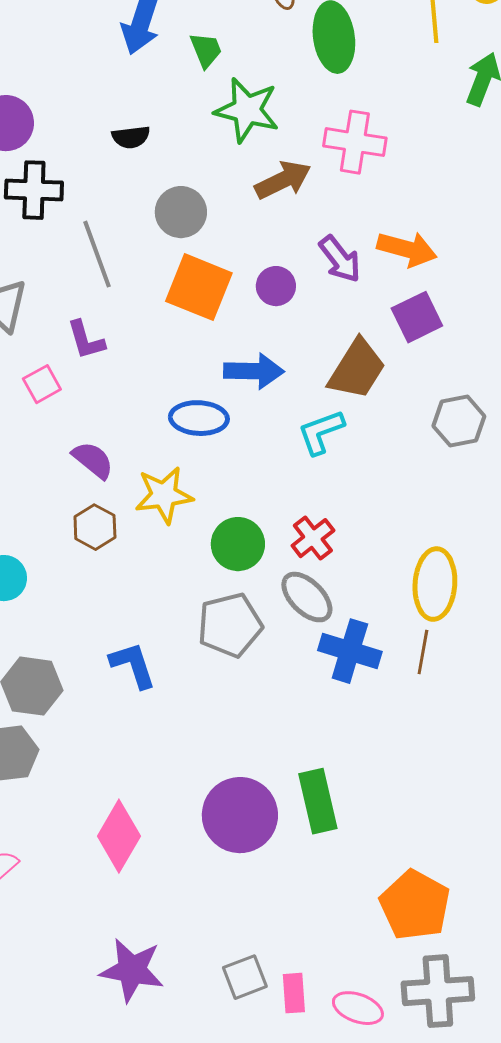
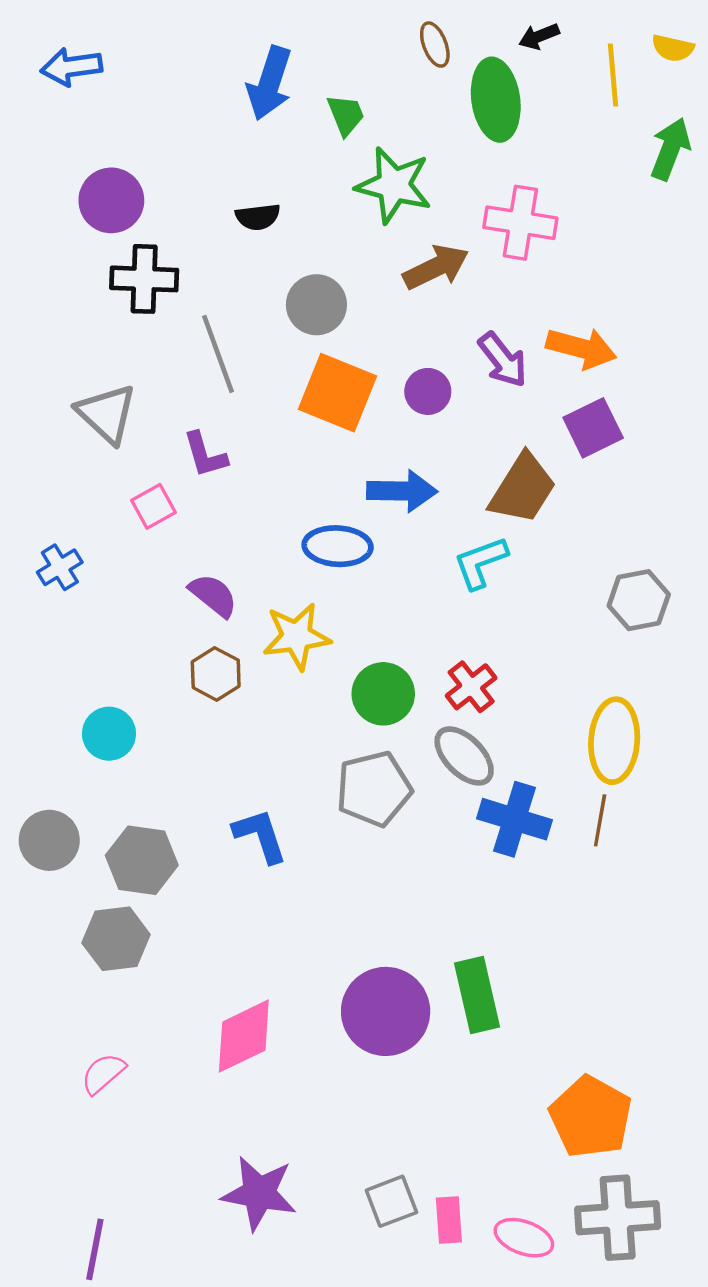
gray hexagon: (459, 421) -> (639, 600), moved
pink diamond: (119, 836) -> (244, 1036), turned 34

